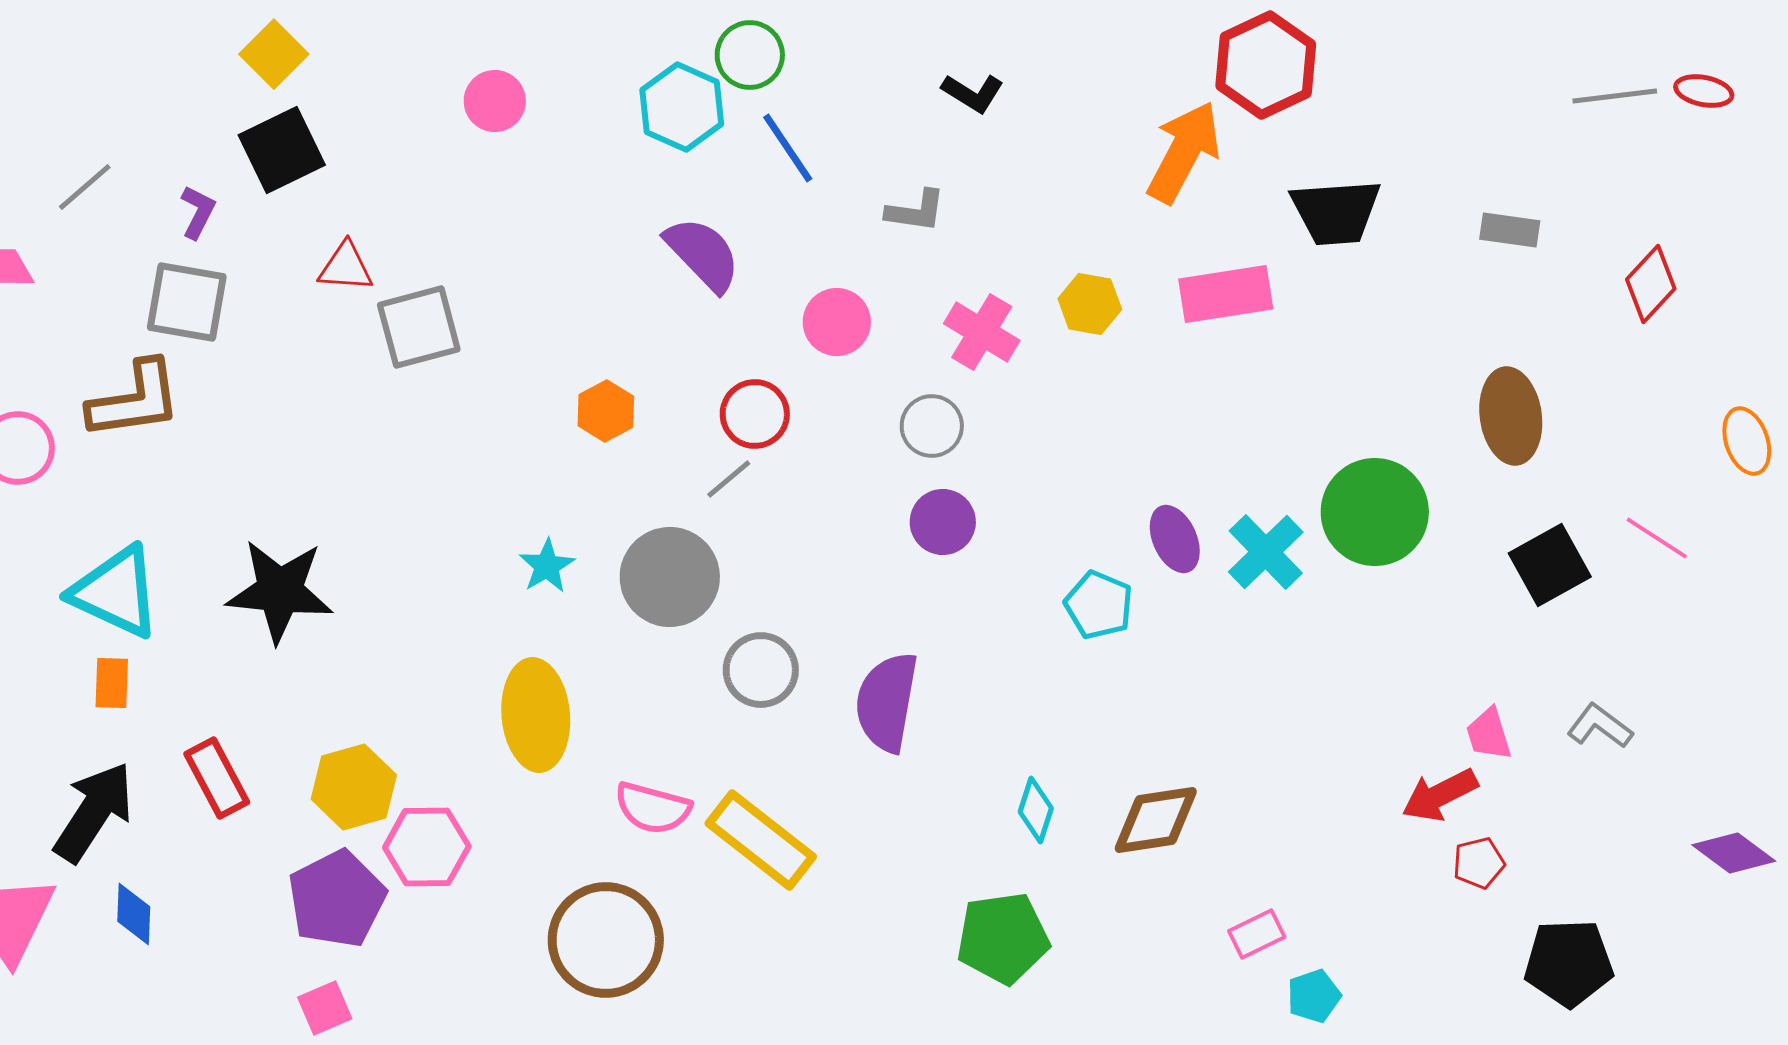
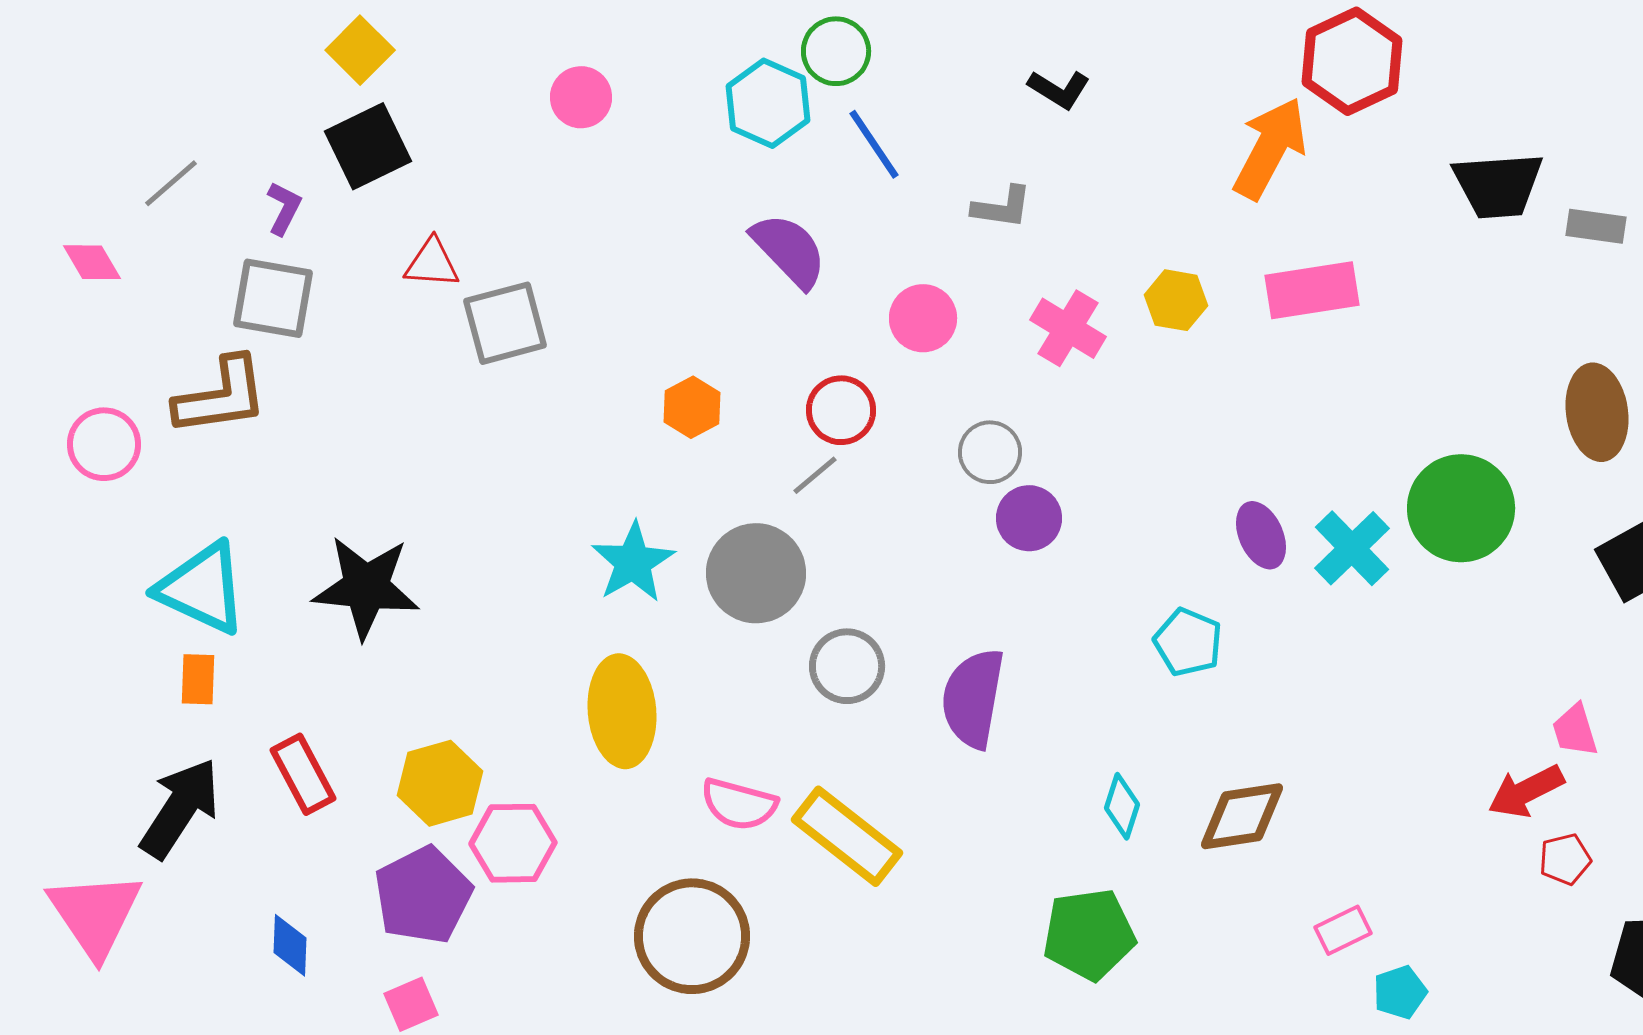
black trapezoid: (1336, 212) -> (1498, 185), moved
gray circle: (932, 426) -> (990, 452), moved
cyan star: (547, 566) -> (633, 562), size x1.5
cyan pentagon: (1099, 605) -> (1188, 642), moved
blue diamond: (134, 914) -> (290, 945), moved

